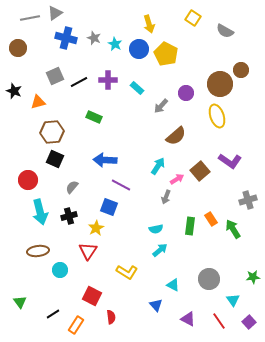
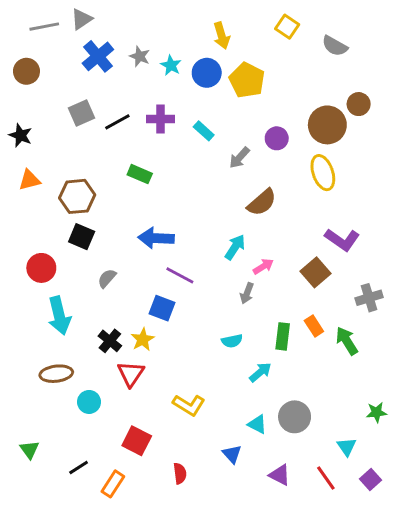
blue cross: (66, 38) -> (98, 56), turned 35
orange triangle: (38, 102) -> (29, 180), moved
brown square: (200, 171) -> (315, 272), moved
black cross: (69, 216) -> (110, 341), moved, turned -35
cyan arrow: (160, 250) -> (260, 372), moved
gray circle: (209, 279) -> (295, 417), moved
red semicircle: (111, 317) -> (180, 473), moved

